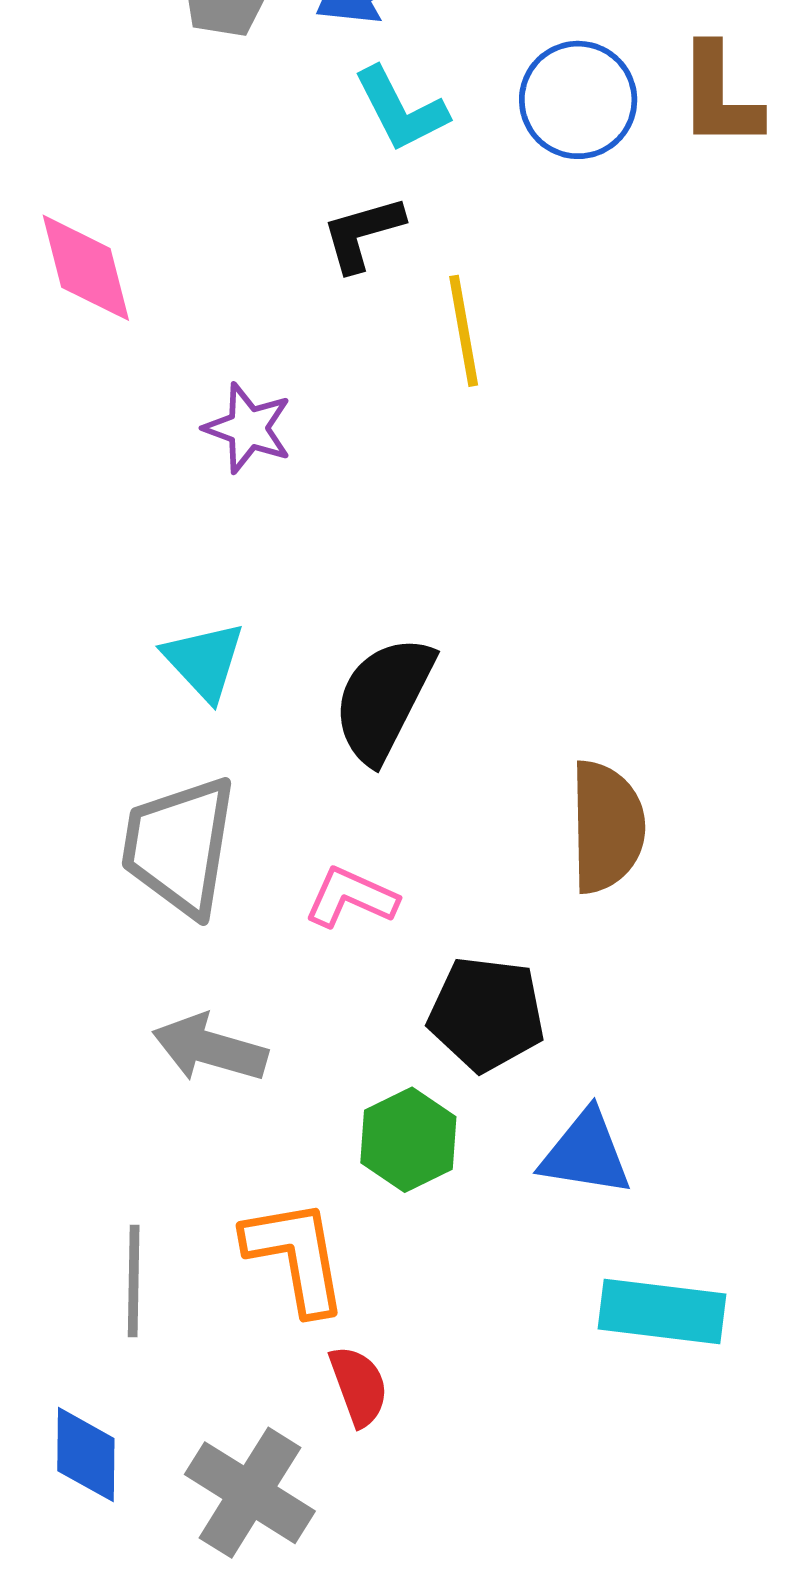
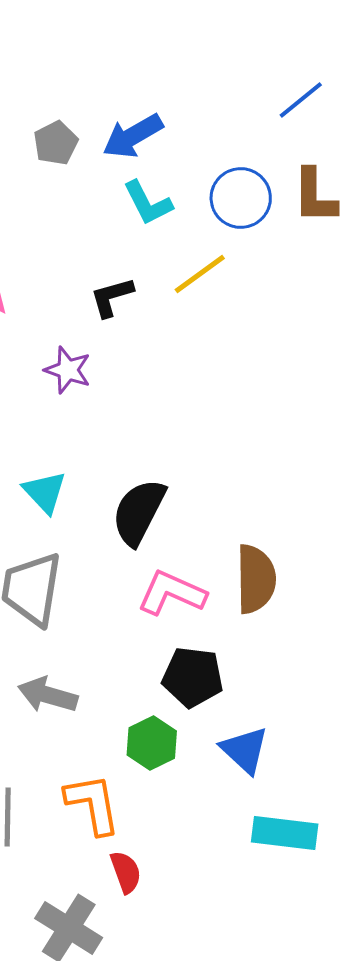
black L-shape: (363, 234) -> (112, 297), moved
yellow line: (464, 331) -> (200, 274), moved, turned 64
pink L-shape: (351, 897) -> (172, 593), moved, size x1.4
blue triangle: (586, 1153) -> (245, 750), turned 34

